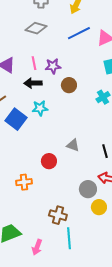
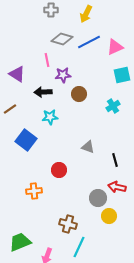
gray diamond: (36, 28) -> (62, 39), moved
pink line: (34, 63) -> (47, 60), moved
blue square: (16, 119) -> (26, 140), moved
gray triangle: (73, 145) -> (88, 147), moved
cyan line: (69, 238) -> (79, 247), turned 30

